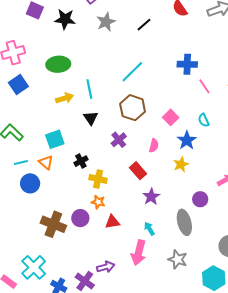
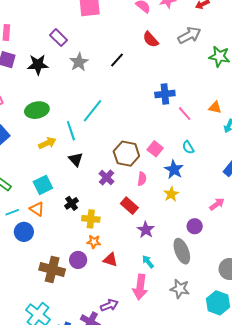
cyan line: (132, 72) -> (92, 111), moved
brown hexagon: (133, 108) -> (126, 154), moved
red triangle: (112, 222) -> (110, 260), turned 35

